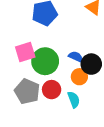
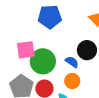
black circle: (91, 64) -> (87, 50), moved

